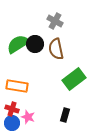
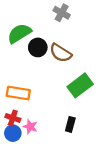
gray cross: (55, 21) -> (62, 13), moved
green semicircle: (18, 44) -> (19, 33), moved
brown semicircle: (56, 49) -> (61, 53), turned -45

